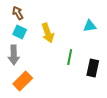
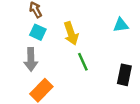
green line: (70, 57) -> (83, 62), moved, turned -35

